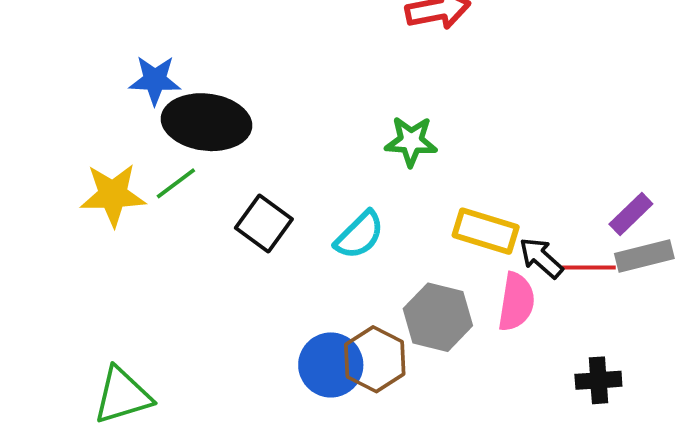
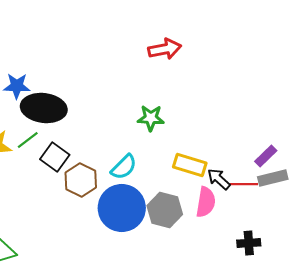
black square: (264, 223) -> (55, 157), moved
brown hexagon: (375, 359) -> (81, 180), moved
blue circle: (331, 365) -> (122, 208), moved, size x1.4

